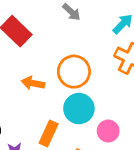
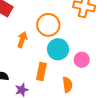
orange arrow: (33, 83) -> (22, 40), turned 112

